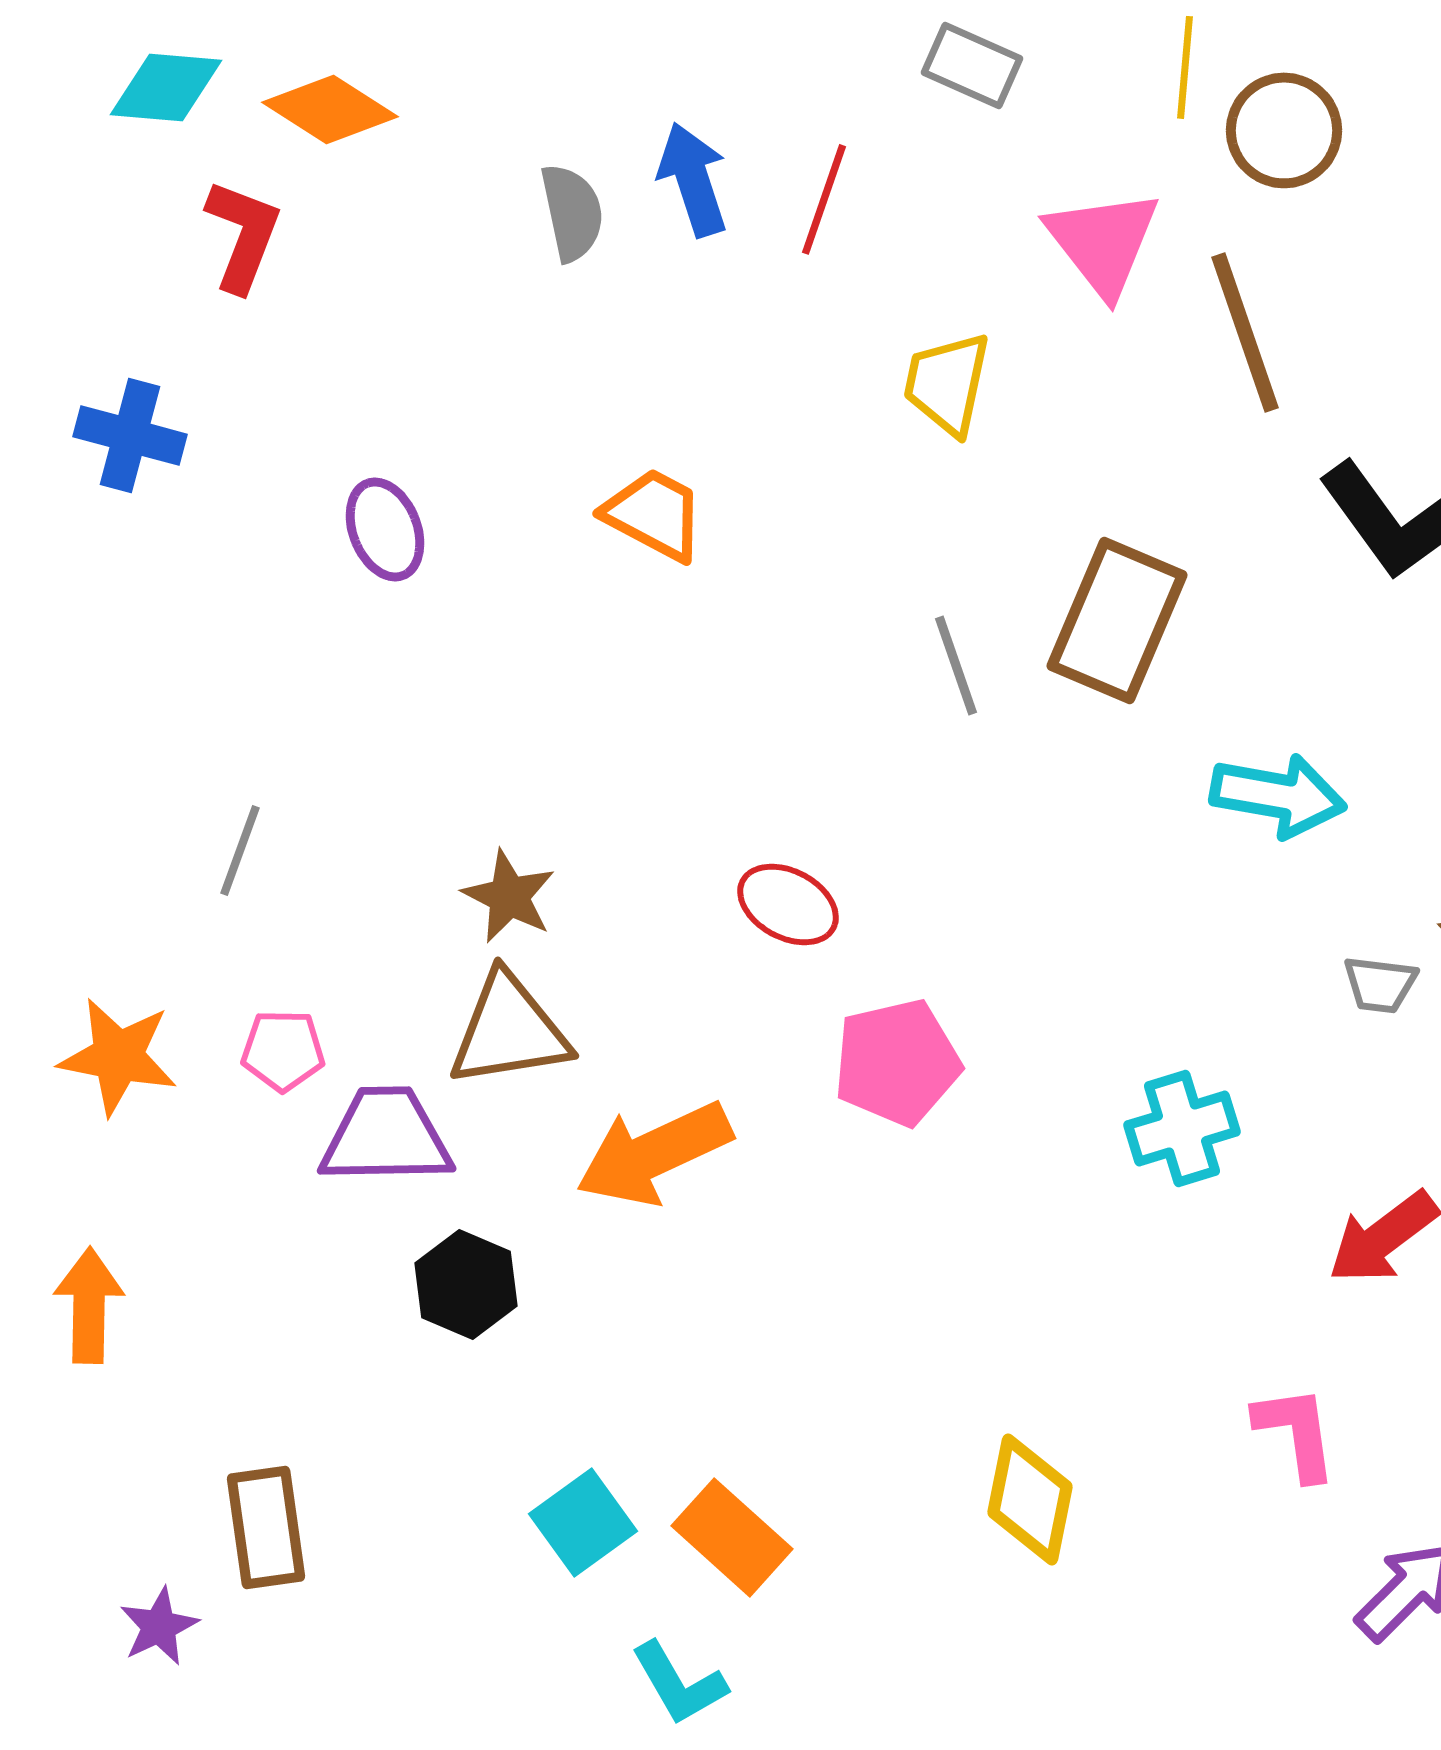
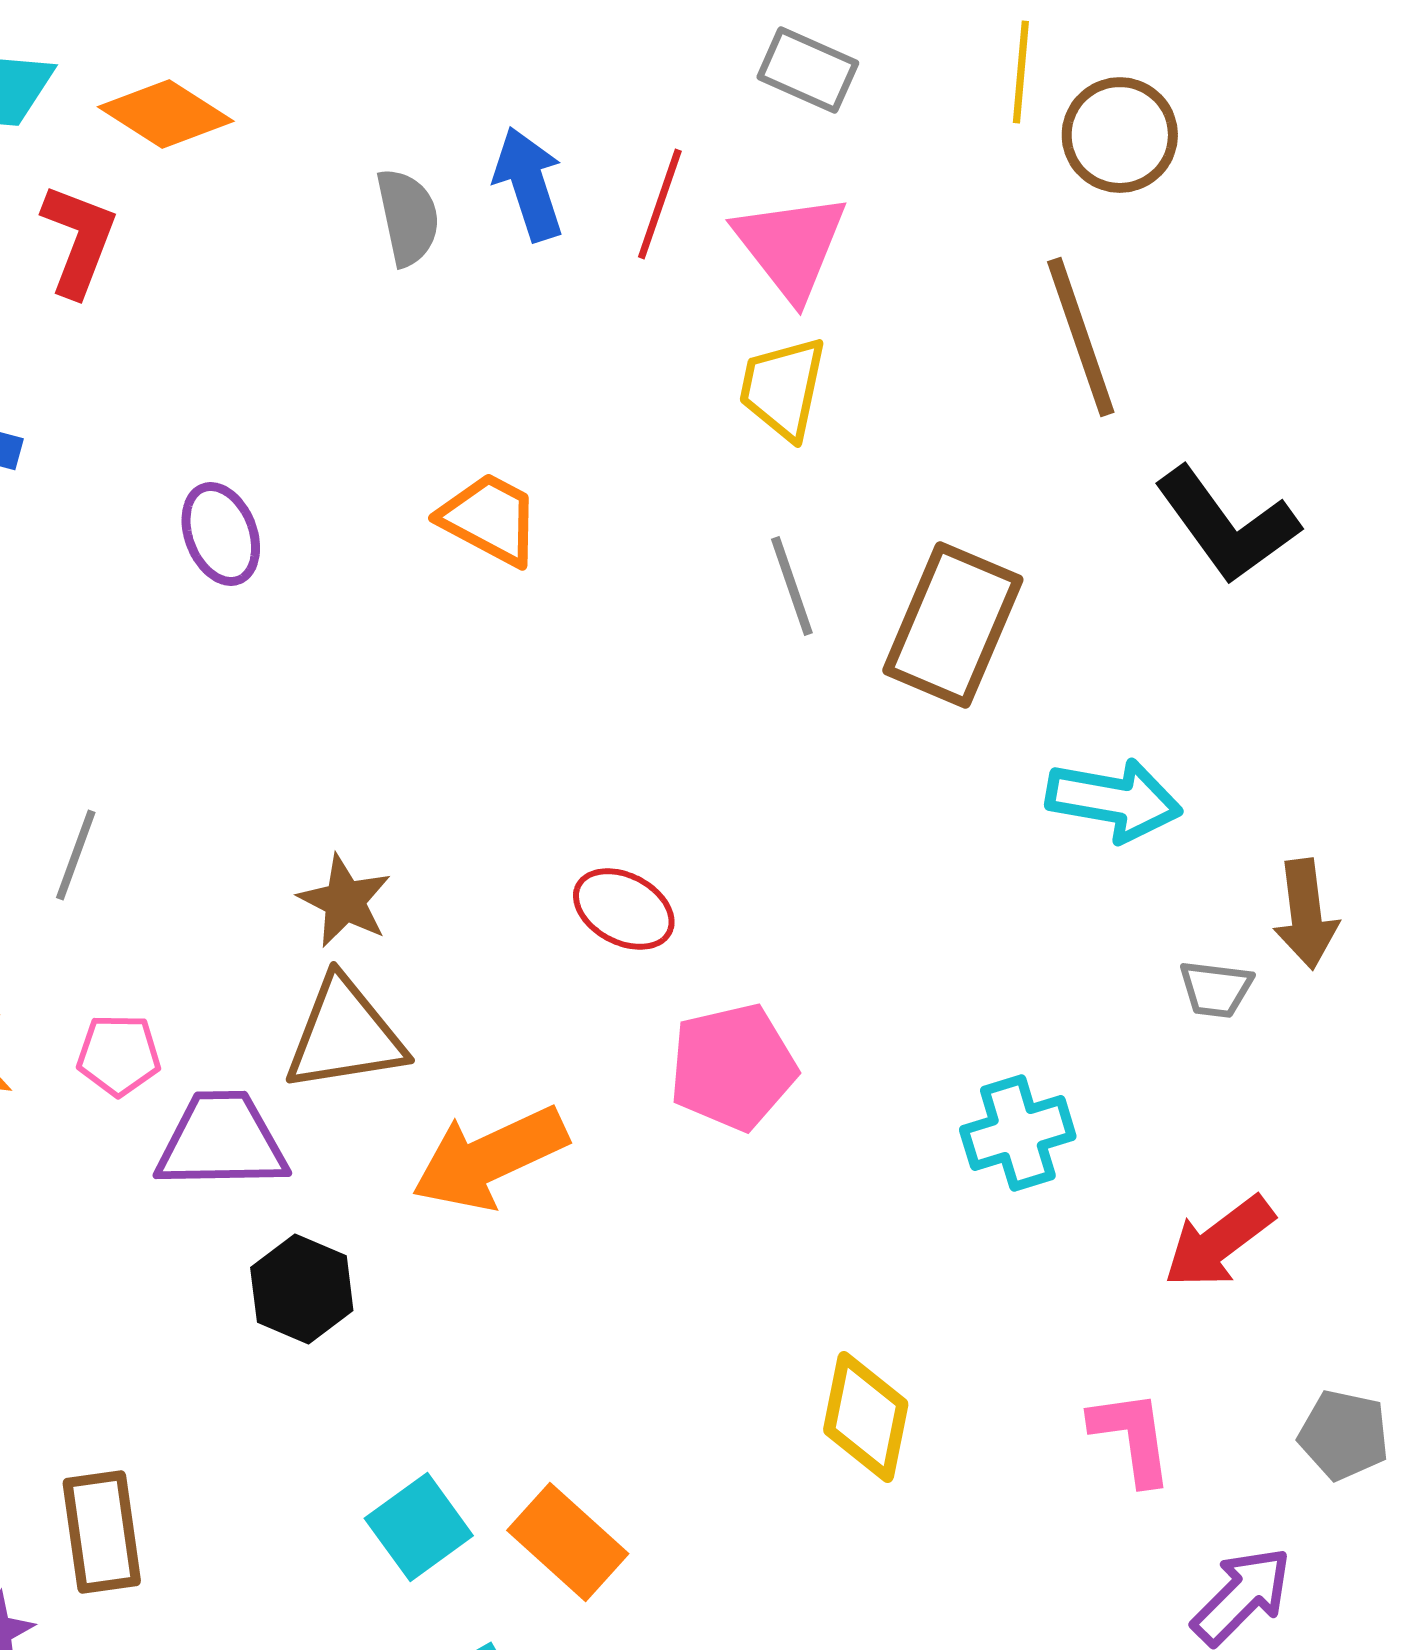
pink triangle: (1103, 242) -> (791, 246), moved
gray line: (956, 665) -> (792, 586), moved
yellow diamond: (1030, 1499) -> (866, 1417), moved

